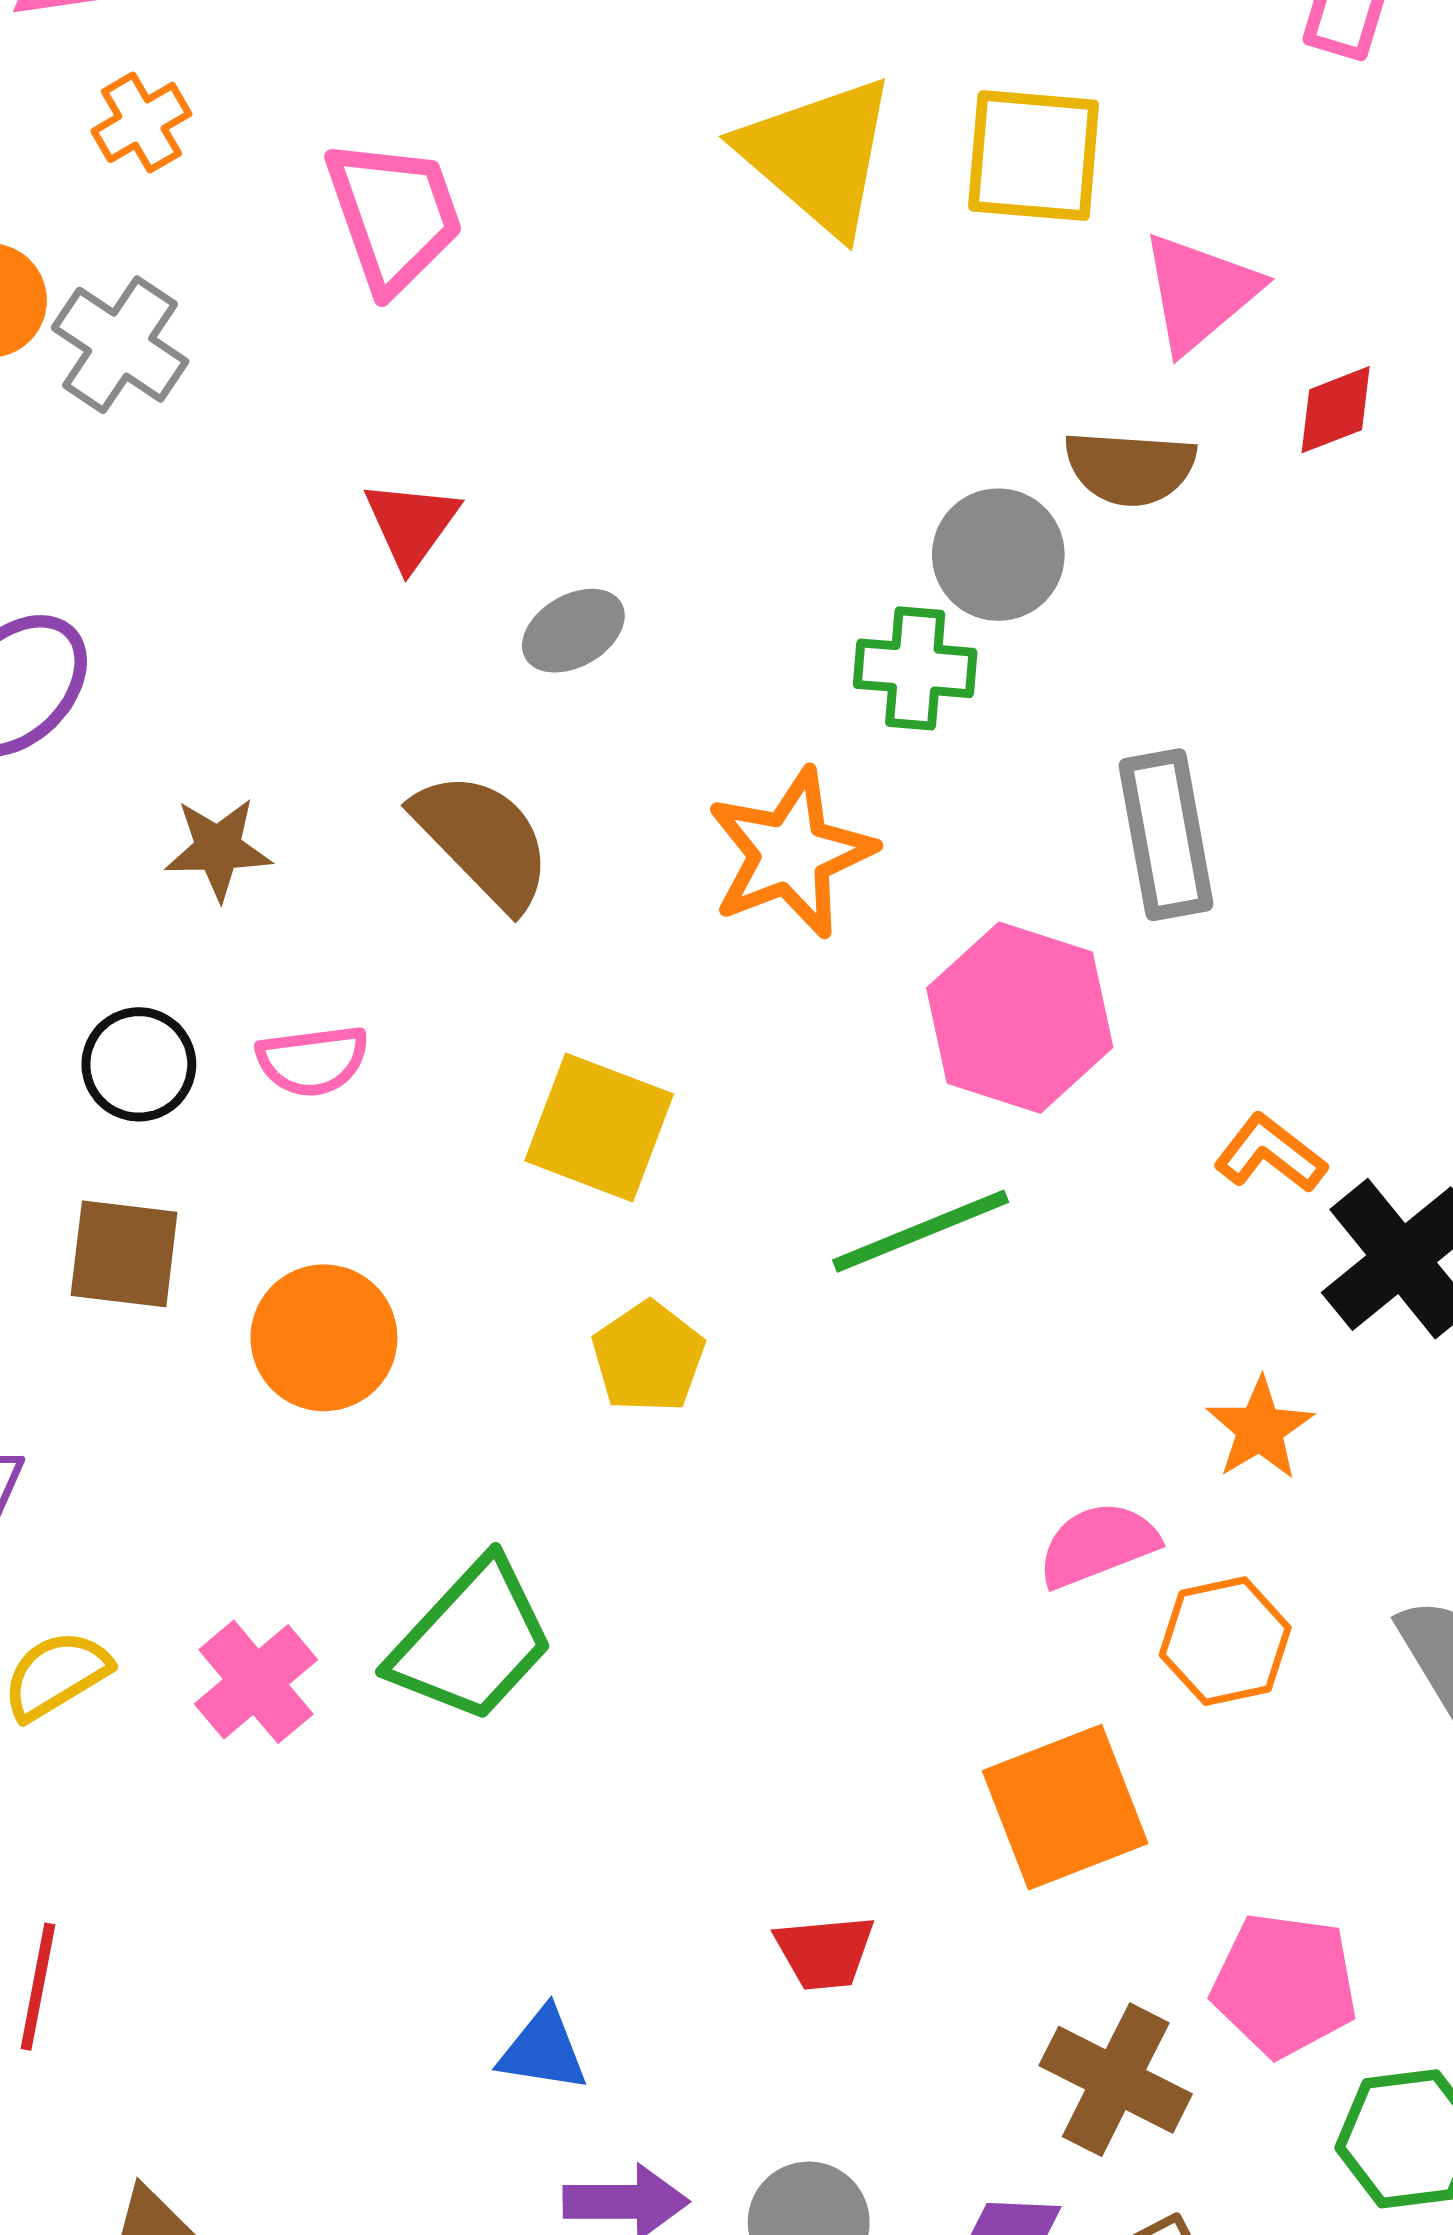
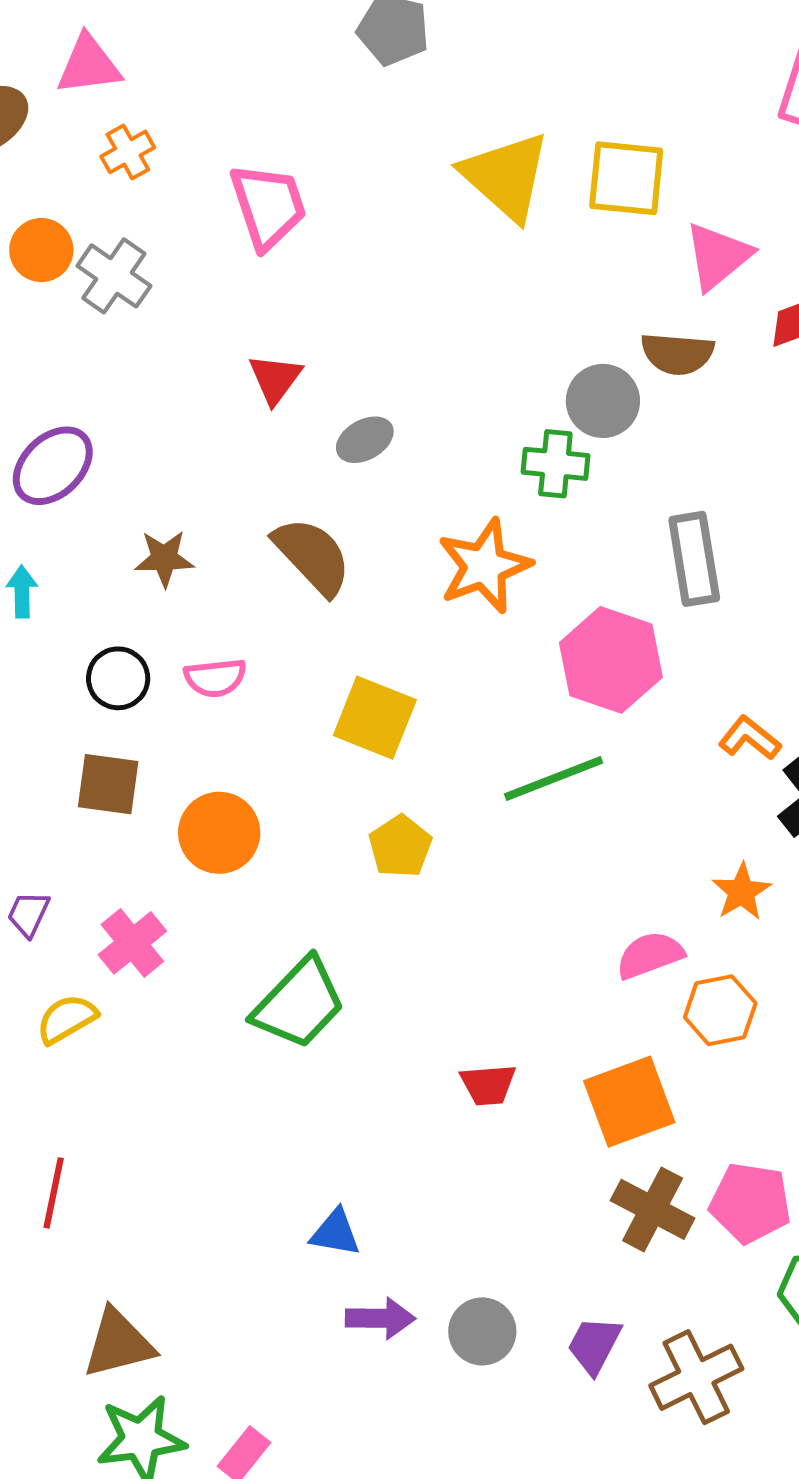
pink cross: (256, 1682) -> (132, 943), moved
red trapezoid: (825, 1952) -> (488, 1085), moved
brown cross: (1116, 2080) -> (653, 1209), moved

